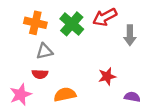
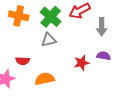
gray triangle: (44, 51) -> (49, 40), moved
purple semicircle: (132, 97) -> (104, 56), moved

